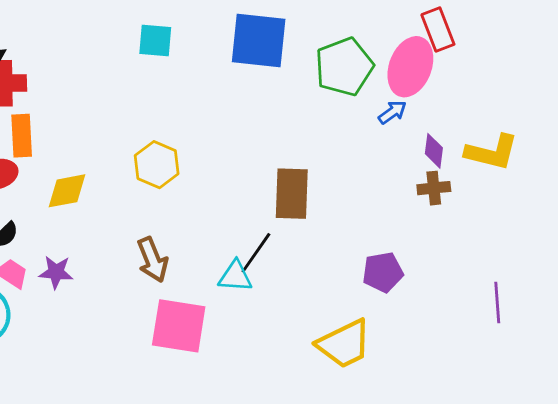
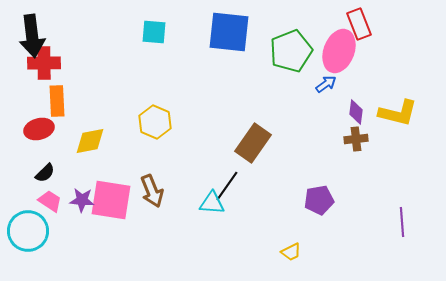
brown rectangle: (292, 194) -> (253, 143), turned 33
pink square: (179, 326) -> (111, 200), moved
yellow trapezoid: (344, 344) -> (291, 252), size x0.5

